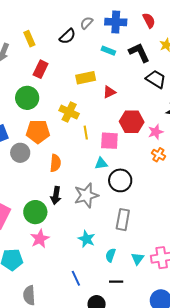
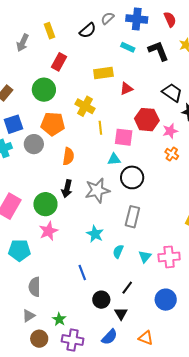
black trapezoid: (156, 79) -> (172, 93), moved
black line: (116, 282) -> (127, 288), moved, turned -56

